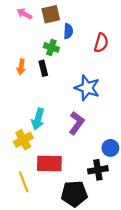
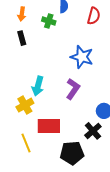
orange arrow: (21, 67) -> (22, 14), moved
black rectangle: (43, 68) -> (22, 38), moved
black cross: (98, 170) -> (93, 131), turned -30

